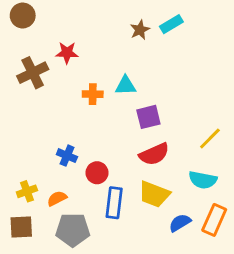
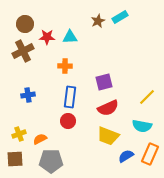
brown circle: (23, 16) -> (25, 24), moved
cyan triangle: (126, 86) -> (70, 37), moved
blue cross: (67, 156) -> (28, 95), moved, turned -32
blue rectangle: (114, 203) -> (70, 97), moved

